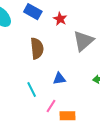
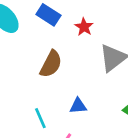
brown semicircle: (37, 48) -> (51, 64), turned 30

